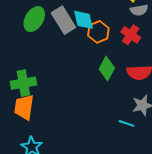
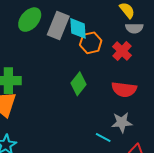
gray rectangle: (63, 20) -> (58, 25), turned 44
green diamond: (107, 69) -> (78, 84), moved

